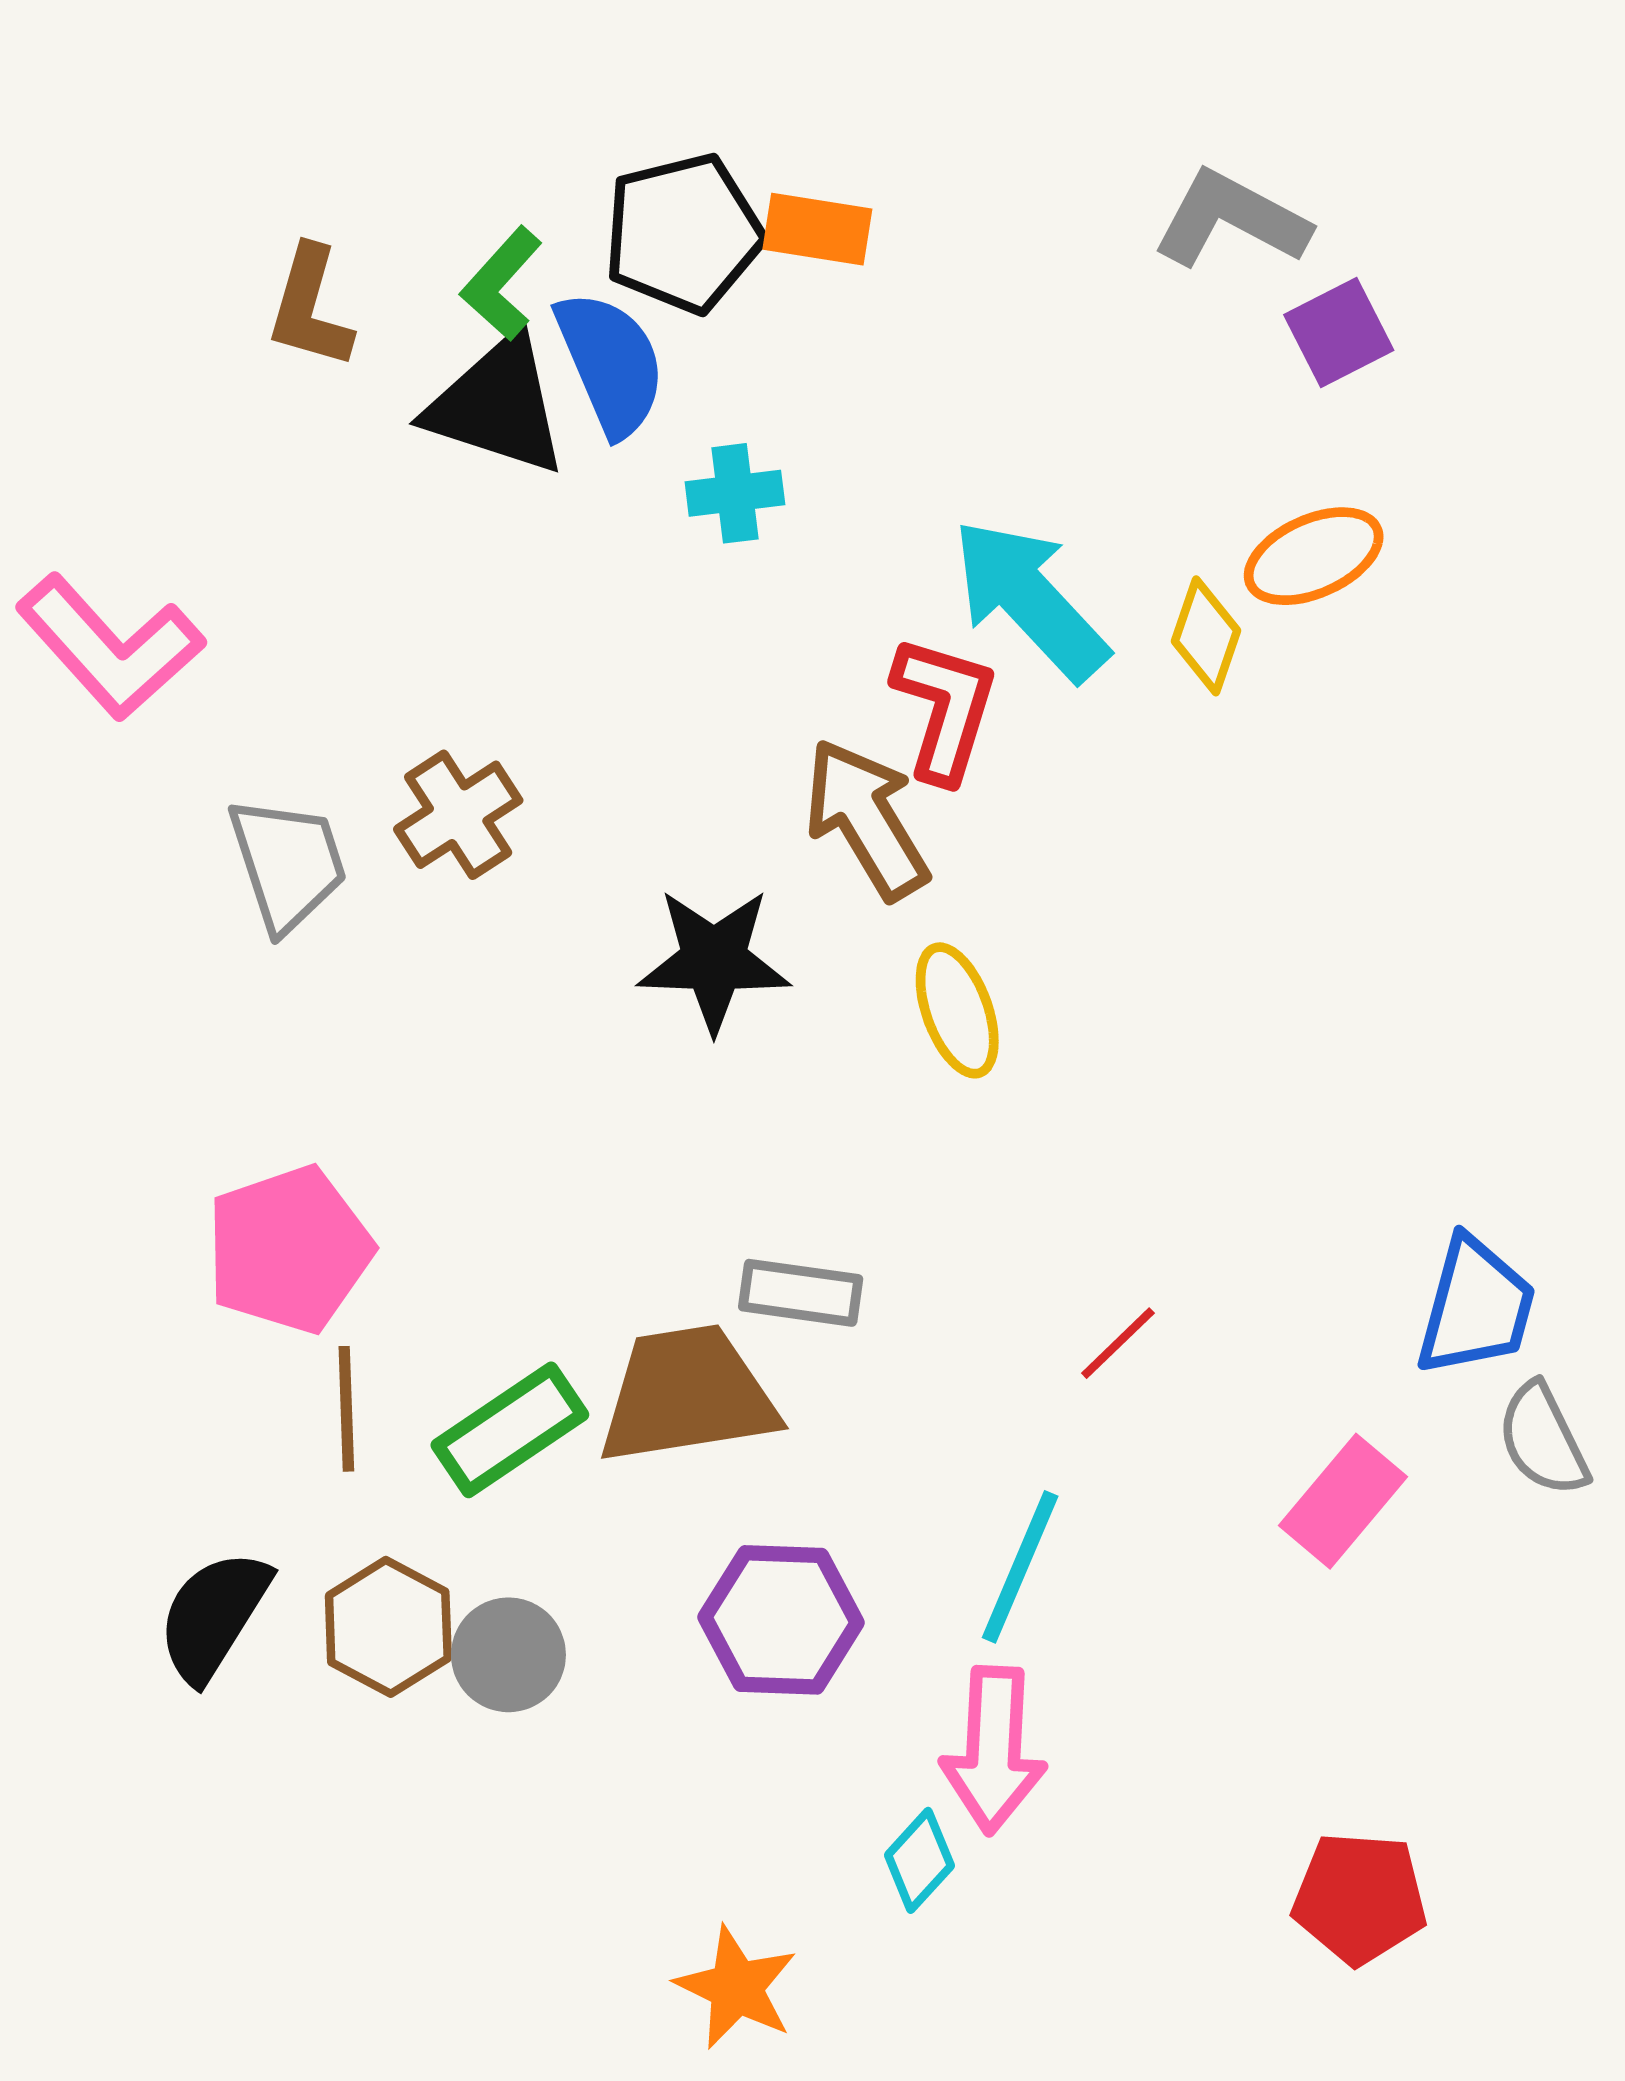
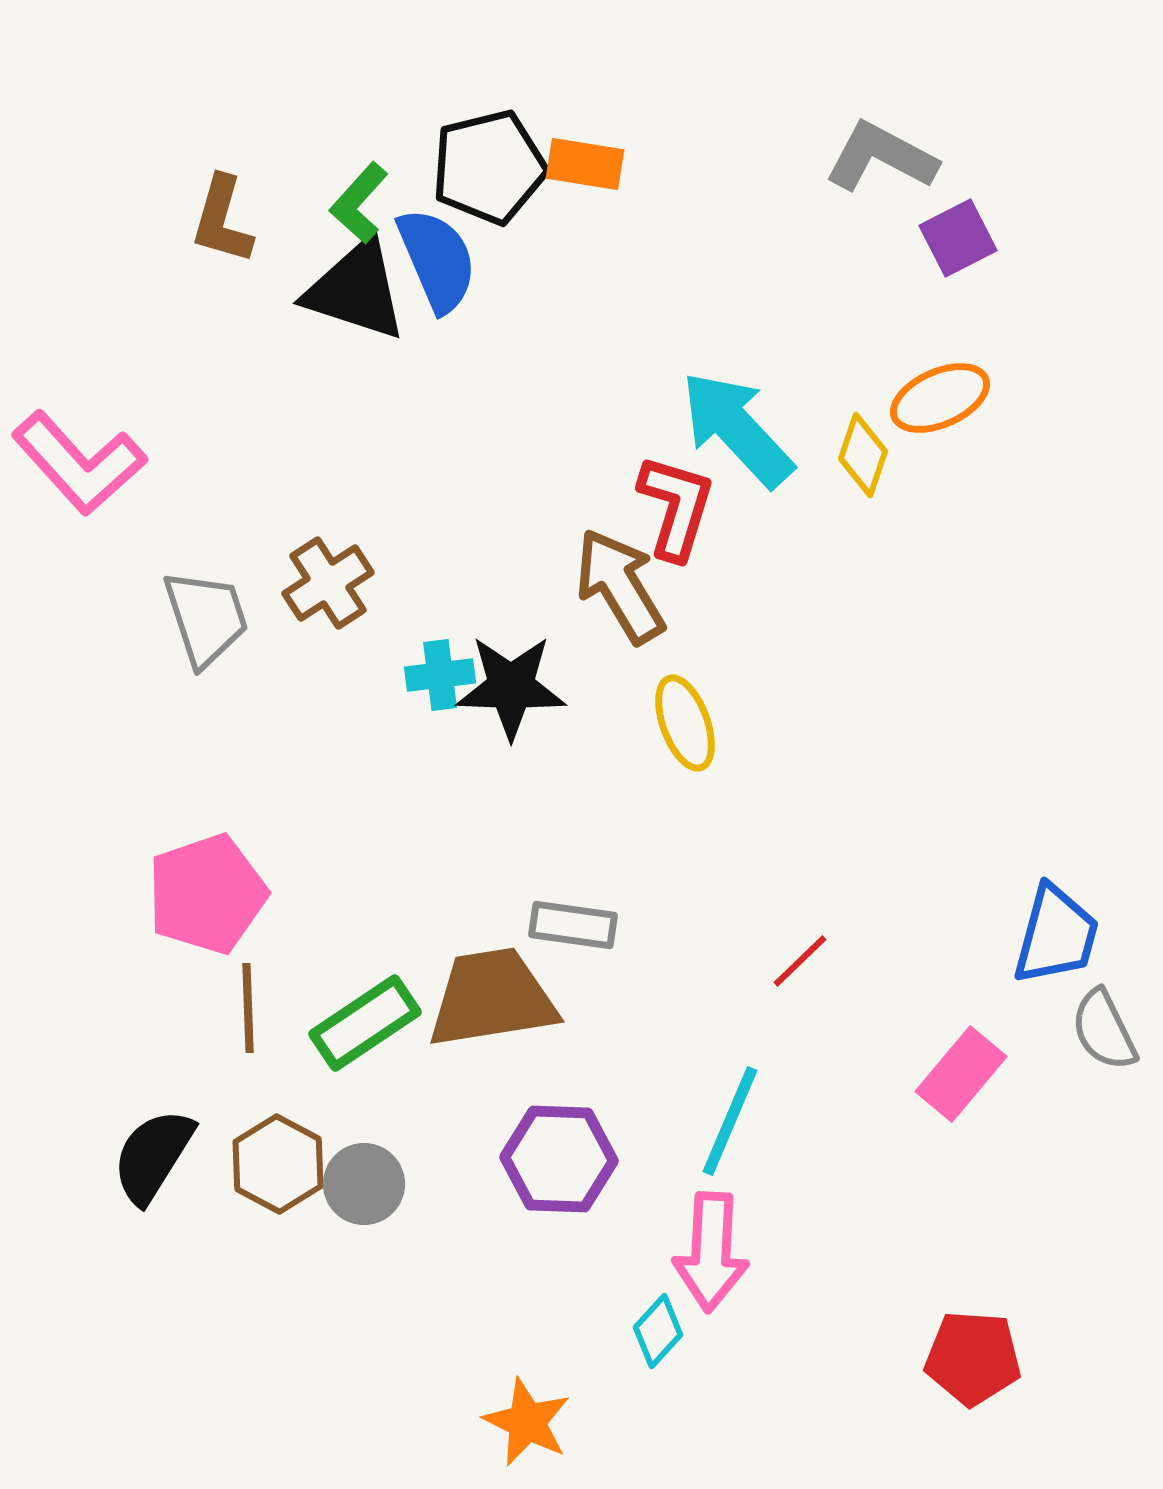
cyan cross: (735, 493) -> (440, 675), moved

